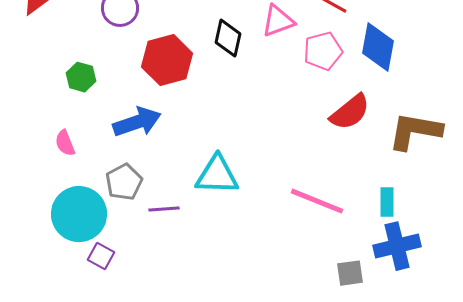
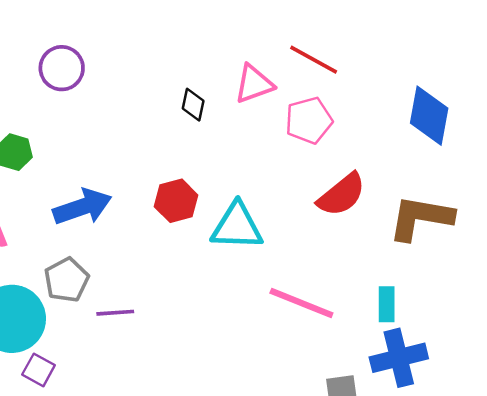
black diamond: (228, 38) -> (193, 105), size x0.7
blue diamond: (378, 47) -> (429, 116), moved
red hexagon: (167, 60) -> (176, 201), moved, size x0.7
cyan triangle: (217, 175) -> (237, 226), moved

